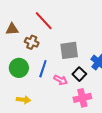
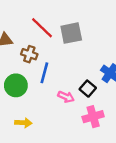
gray square: (69, 50) -> (71, 33), moved
blue line: (43, 69) -> (44, 73), moved

